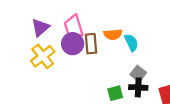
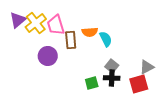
purple triangle: (40, 28) -> (18, 20), moved
purple circle: (73, 44) -> (48, 56), moved
yellow cross: (43, 56) -> (36, 23), moved

